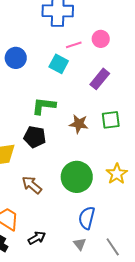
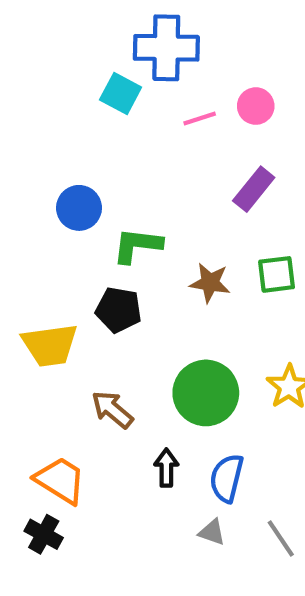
blue circle: (16, 58) -> (79, 208), moved
cyan square: (59, 64) -> (121, 94), moved
black arrow: (37, 238) -> (166, 468), moved, turned -60
gray triangle: (80, 244) -> (212, 532), turned -32

